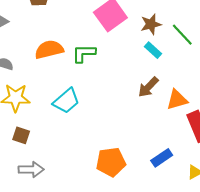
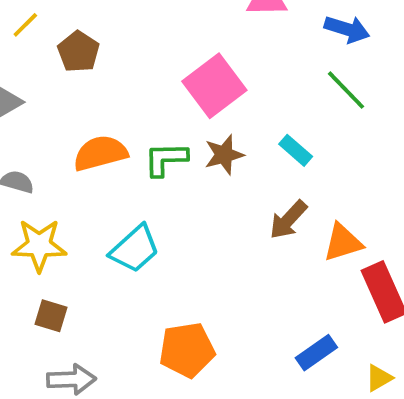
brown star: (151, 24) -> (224, 155), moved
green line: (182, 35) -> (346, 90), moved
orange pentagon: (111, 162) -> (187, 350), moved

